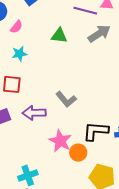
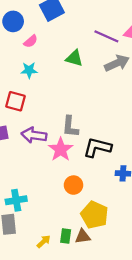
gray L-shape: (66, 99) -> (70, 127), turned 35
black L-shape: (96, 131) -> (97, 147), moved
pink star: (60, 141) -> (61, 149), moved

